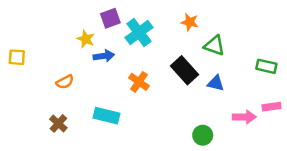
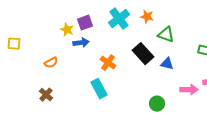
purple square: (110, 18) -> (85, 23), moved
cyan cross: (139, 32) -> (119, 19), moved
cyan rectangle: (106, 116) -> (99, 89), moved, turned 48

